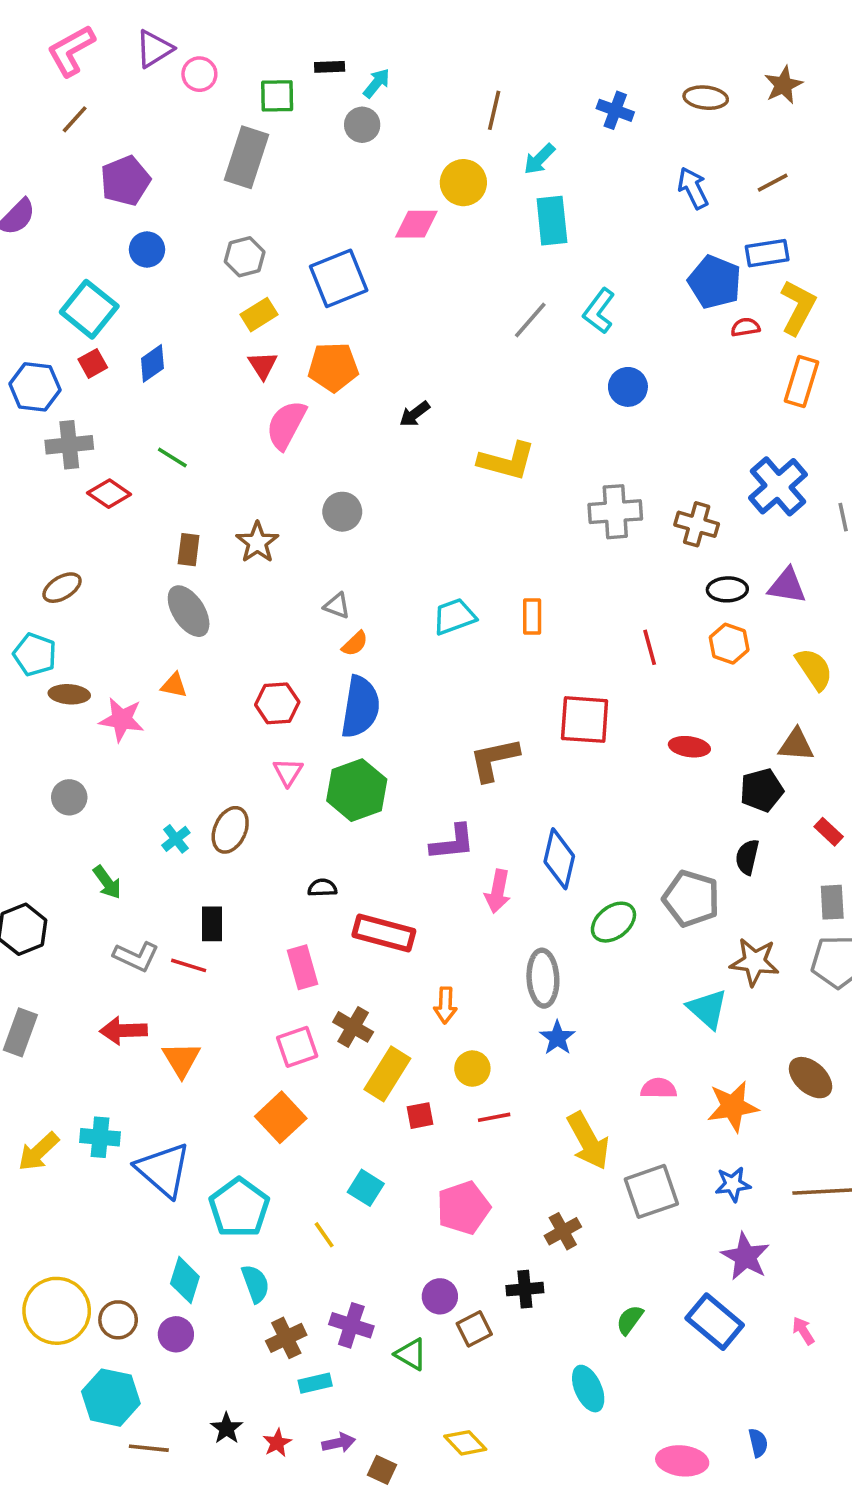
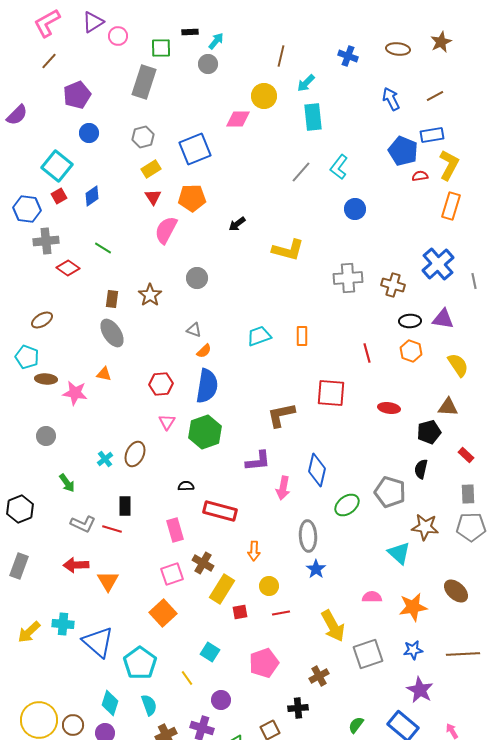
purple circle: (440, 1296) -> (221, 700), moved

